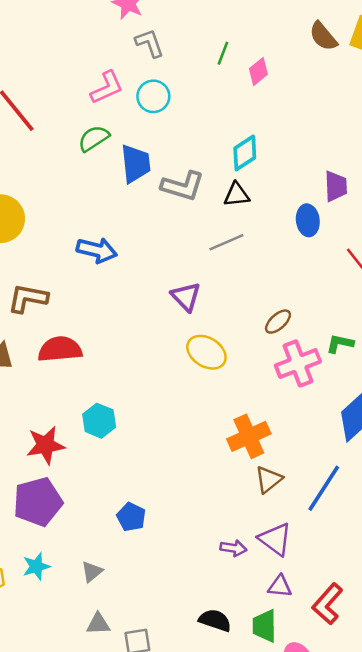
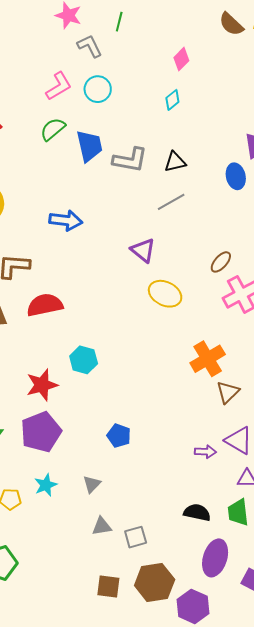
green line: (223, 53) -> (119, 22), moved
cyan diamond: (245, 153) -> (172, 100), moved, size x0.7

